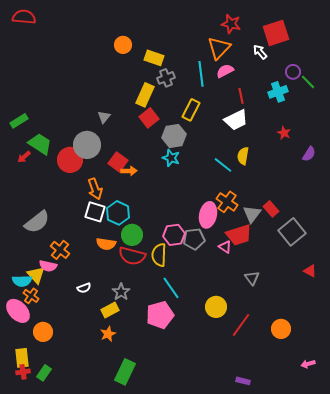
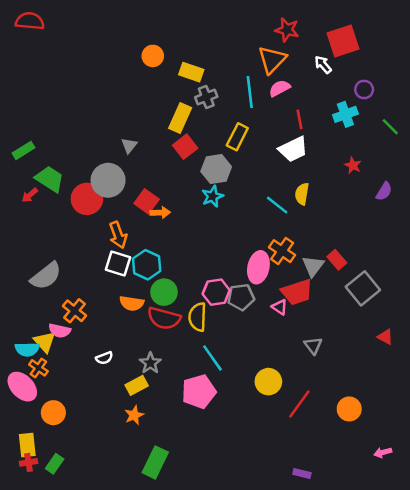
green line: (308, 82) -> (390, 127), moved
cyan star: (171, 158) -> (212, 196), turned 30

